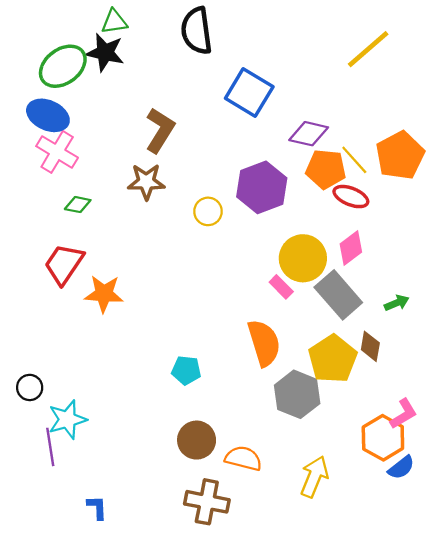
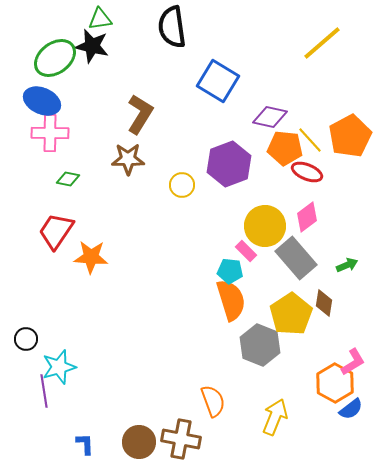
pink cross: (57, 152) -> (50, 133), turned -30
cyan pentagon: (186, 370) -> (230, 271), moved
brown circle: (197, 440) -> (139, 442), moved
orange semicircle: (243, 458) -> (213, 401), turned 56

